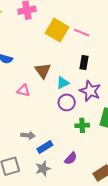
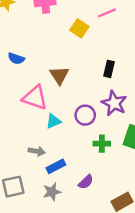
yellow square: (57, 30) -> (79, 28), size x0.7
pink line: (82, 33) -> (107, 13), moved, turned -49
cyan triangle: (63, 83) -> (53, 121), moved
pink triangle: (23, 91) -> (35, 98), size x1.6

